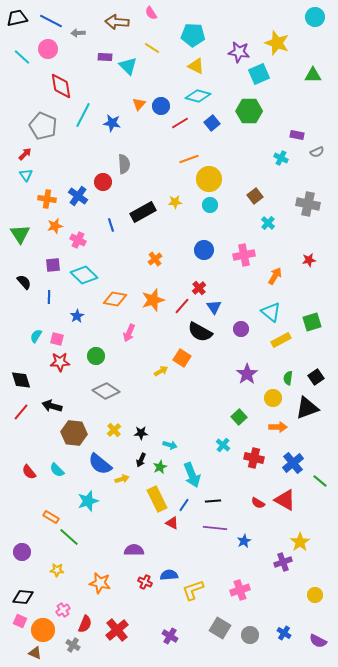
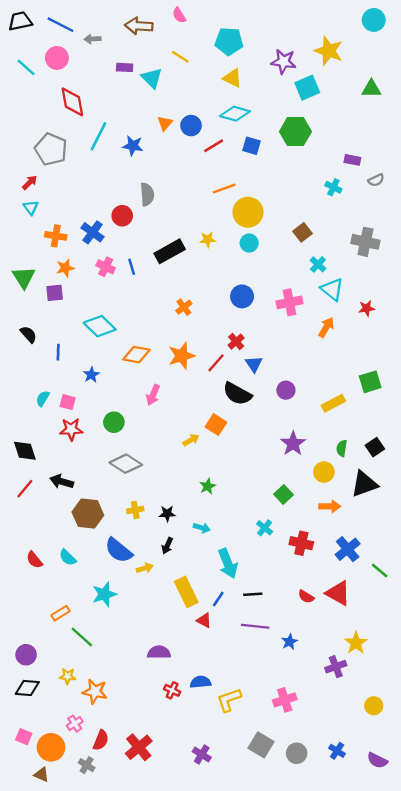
blue square: (212, 123) -> (252, 146), turned -35
pink cross: (78, 240) -> (106, 267), moved
purple square: (53, 265) -> (55, 293), moved
cyan triangle: (271, 312) -> (332, 289), moved
yellow cross: (114, 430) -> (135, 510), turned 32
green star: (160, 467) -> (208, 486), moved
orange rectangle: (51, 517) -> (60, 613), turned -63
orange star: (100, 583) -> (95, 692), moved
black diamond: (23, 597) -> (27, 688), moved

